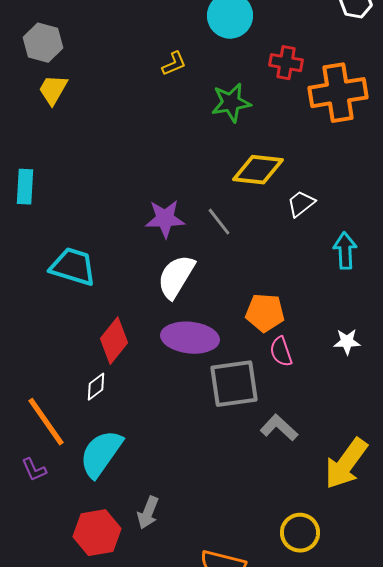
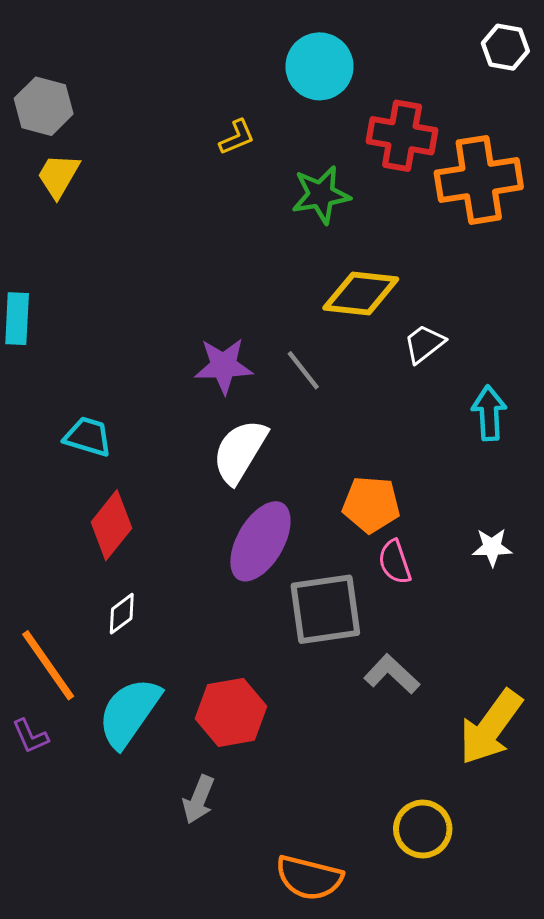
red cross: (286, 63) -> (402, 136), size x1.4
cyan trapezoid: (73, 267) -> (88, 437), size x0.7
purple ellipse: (190, 338) -> (260, 541), turned -66
red diamond: (114, 341) -> (111, 525), moved
red hexagon: (97, 533) -> (231, 712), moved

